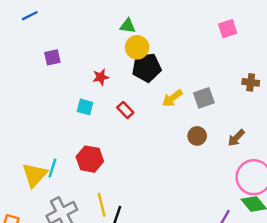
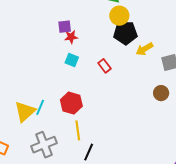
purple square: (52, 57) -> (65, 27), moved
red star: (101, 77) -> (71, 37), moved
yellow arrow: (172, 98) -> (144, 49), moved
yellow line: (102, 205) -> (78, 130), moved

